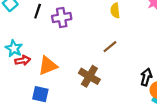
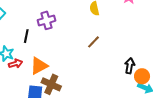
black line: (38, 11) -> (26, 36), moved
brown cross: (89, 76) -> (51, 84), moved

